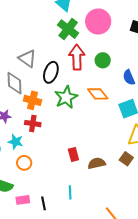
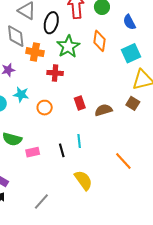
orange diamond: (98, 94) -> (100, 41), turned 50
red cross: (33, 124) -> (55, 73), moved
orange circle: (24, 163) -> (45, 108), moved
black line: (44, 203) -> (62, 150), moved

